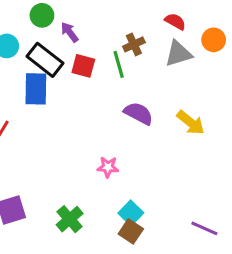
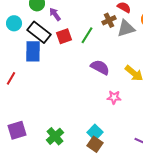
brown cross: (134, 44) -> (109, 20), moved
green line: (119, 64) -> (87, 35), turned 48
red square: (83, 66) -> (64, 36), turned -35
pink star: (108, 167) -> (114, 97), moved

